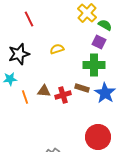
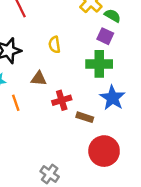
yellow semicircle: (57, 49) -> (54, 45), turned -80
brown rectangle: (82, 88) -> (85, 117), moved
brown triangle: (44, 91) -> (39, 78), moved

